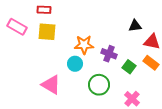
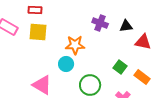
purple cross: (109, 54) -> (100, 23), moved
orange rectangle: (151, 63) -> (142, 77), moved

